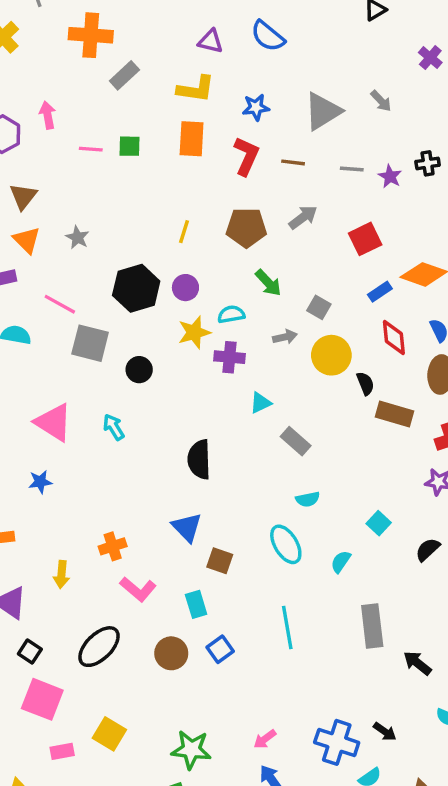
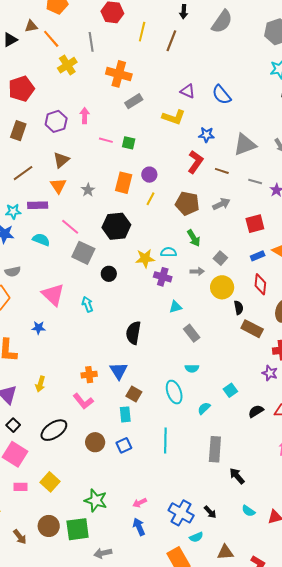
orange rectangle: (192, 139) -> (124, 183), moved
purple circle: (185, 288) -> (149, 175), moved
orange cross: (113, 546) -> (89, 375), moved
cyan rectangle: (196, 604) -> (125, 414), moved

